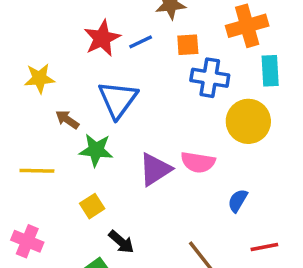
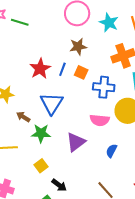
blue line: (141, 42) -> (62, 69), turned -40
orange square: (188, 45) -> (81, 72), moved, turned 32
pink semicircle: (198, 162) -> (100, 120), moved
blue semicircle: (238, 201) -> (111, 151), moved

